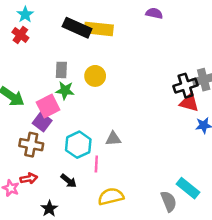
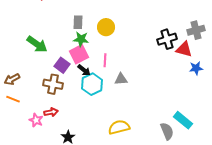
black cross: (186, 86) -> (167, 39), moved
pink square: (48, 106) -> (79, 54), moved
pink line: (96, 164) -> (105, 60), moved
black arrow: (69, 181) -> (84, 70), moved

